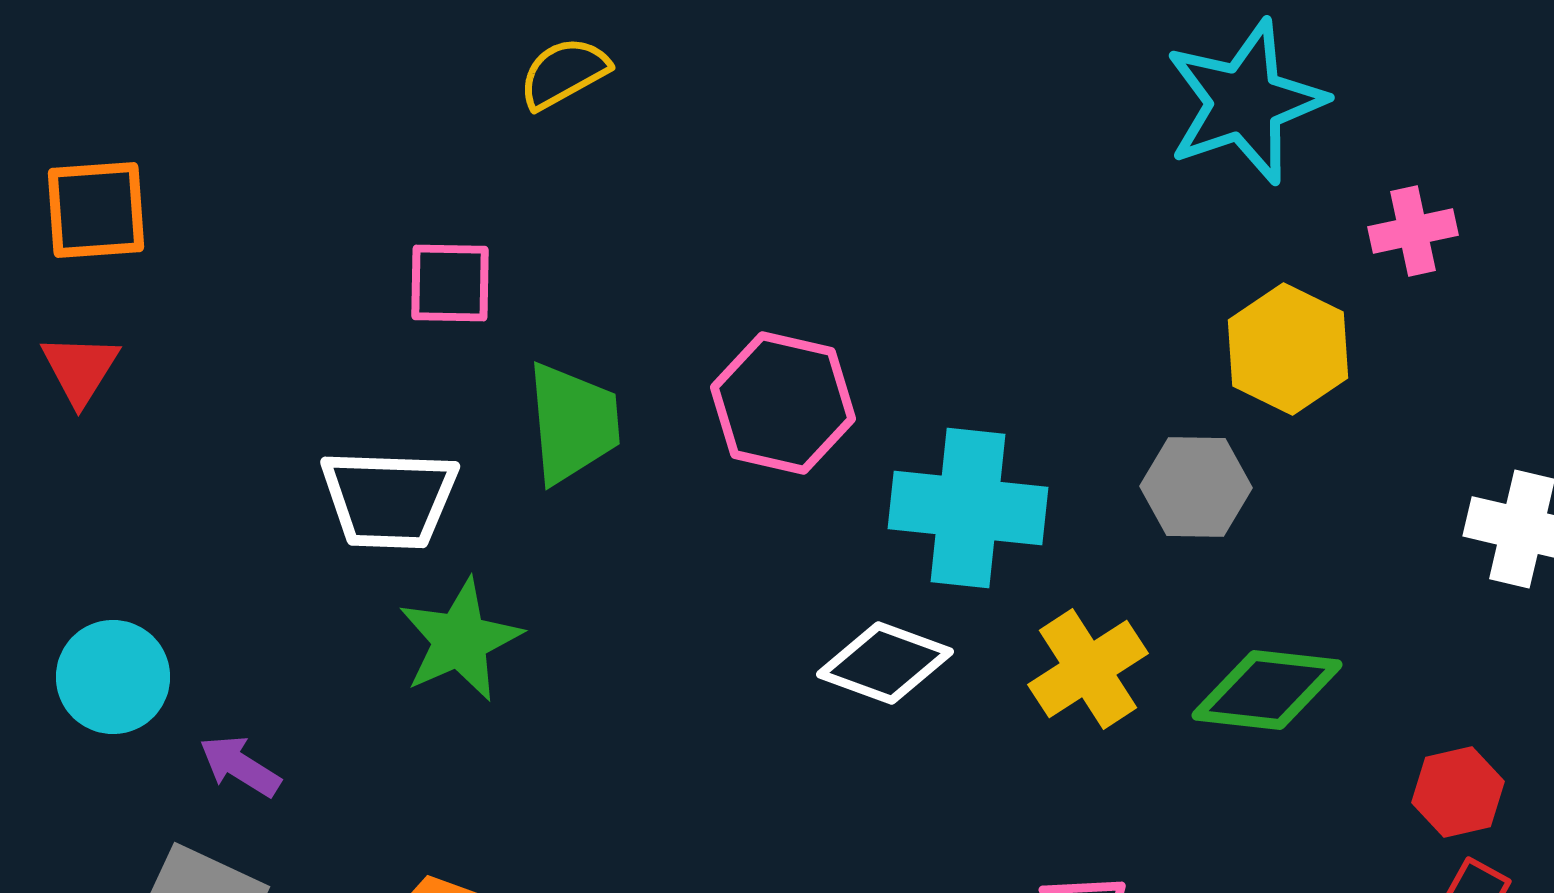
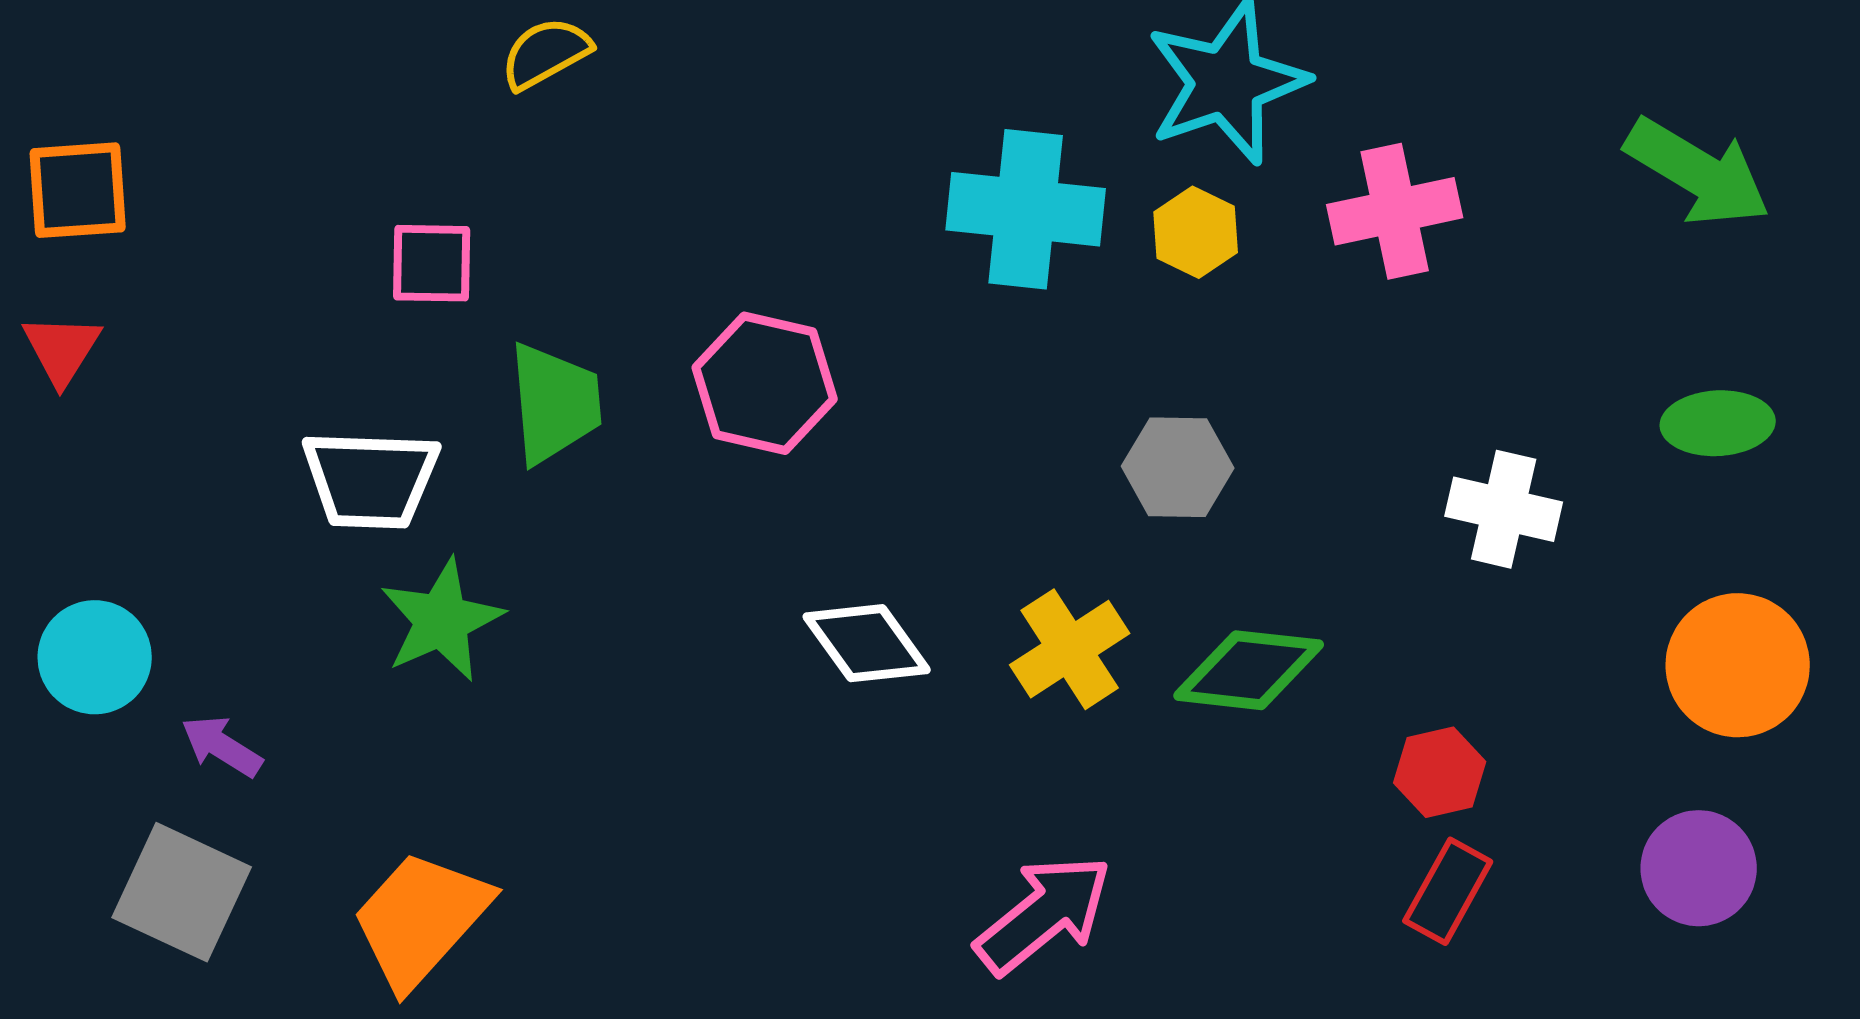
pink cross: (1413, 231) -> (1395, 211), size x1.5
yellow hexagon: (1288, 349) -> (1196, 232), moved, size x0.7
cyan cross: (968, 508) -> (1026, 209), moved
white diamond: (885, 663) -> (867, 643), turned 34

